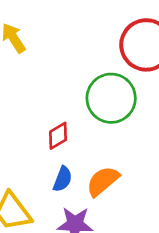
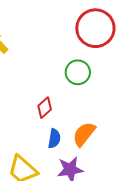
green circle: (111, 98) -> (78, 72), size x0.7

